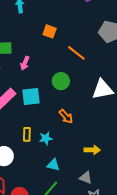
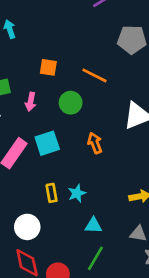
orange square: (50, 31) -> (48, 67), moved
green circle: (61, 81) -> (71, 103), moved
orange arrow: (66, 116) -> (95, 143), moved, turned -147

